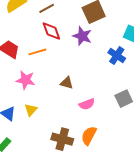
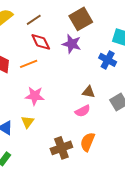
pink star: (26, 80) -> (35, 96), moved
brown triangle: (67, 83) -> (89, 92), moved
brown cross: (62, 139) -> (61, 148), turned -30

